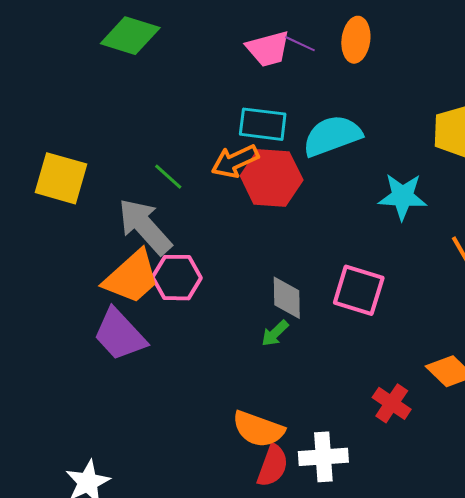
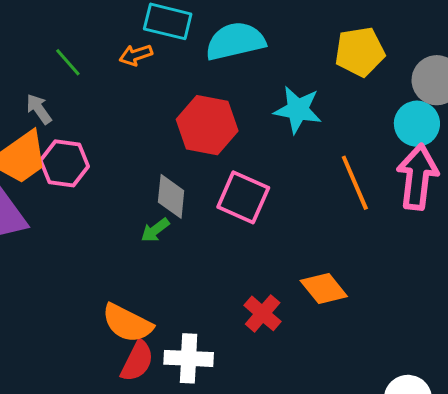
orange arrow: (235, 161) -> (136, 55), size x0.7
red hexagon: (272, 178) -> (207, 125), moved
gray arrow: (145, 227) -> (39, 109), size x0.5

